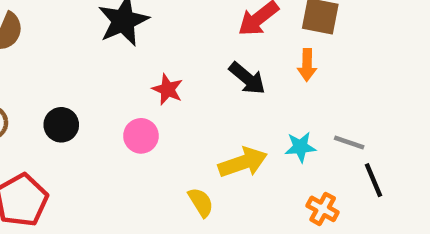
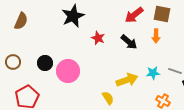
red star: (168, 89) -> (98, 38), moved
pink circle: (141, 136) -> (68, 71), moved, size x1.5

